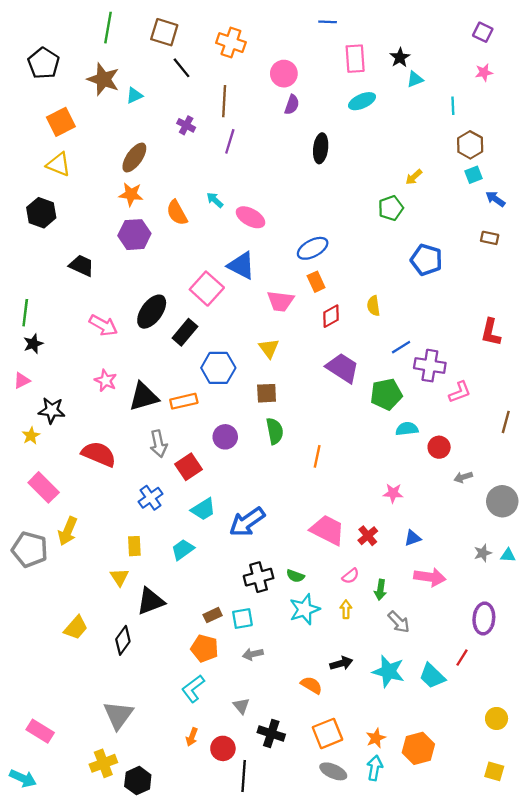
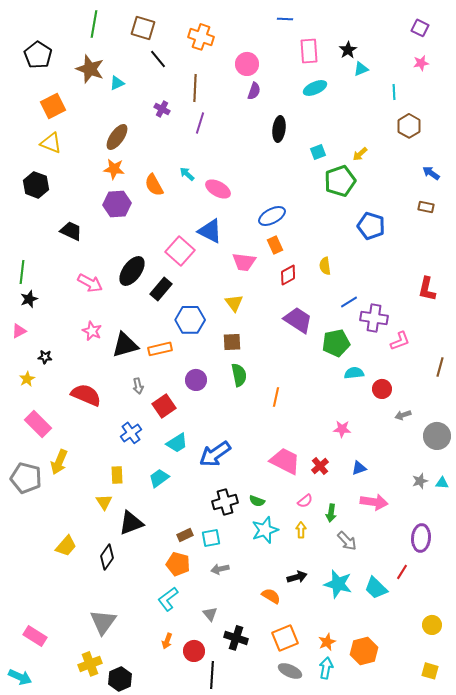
cyan square: (474, 175) -> (318, 152), moved
green pentagon: (391, 208) -> (340, 181), size x1.4
black star: (52, 410) -> (45, 357), size x0.6
gray arrow: (159, 444) -> (138, 386), size x0.7

